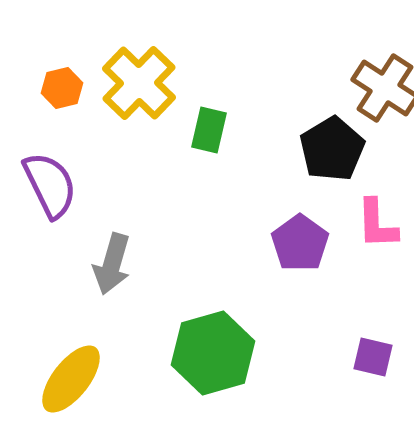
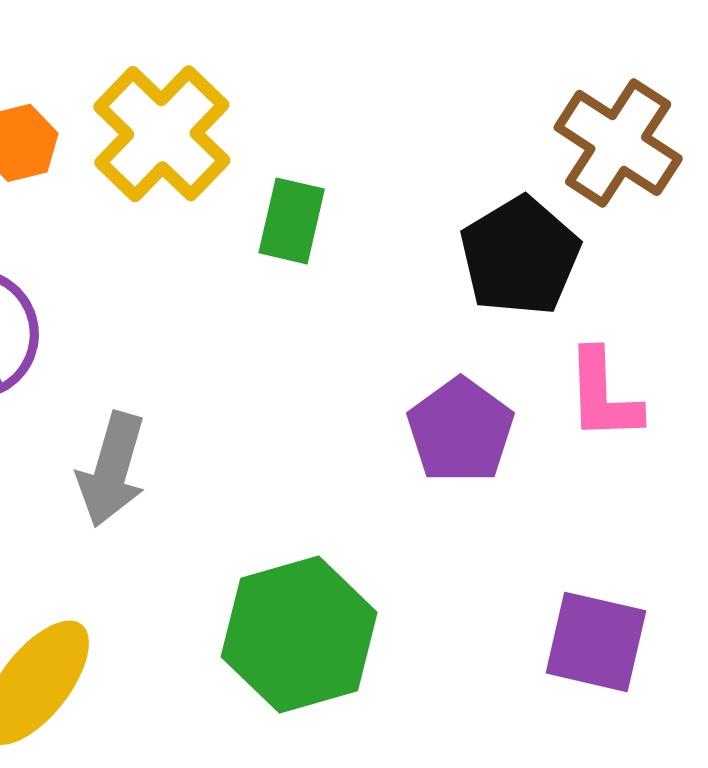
purple square: (373, 357) -> (596, 642), size x1.4

